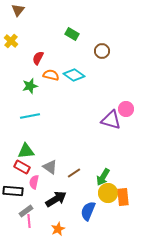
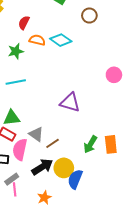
purple triangle: (111, 120) -> (70, 102), moved
brown line: (74, 173) -> (53, 143), moved
pink semicircle: (34, 182) -> (20, 150), size x1.5
yellow circle: (108, 193) -> (64, 168), moved
orange rectangle: (123, 197) -> (111, 144), moved

